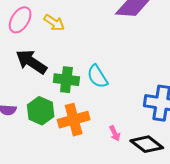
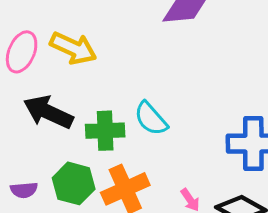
yellow arrow: (54, 23) -> (73, 48), size x1.4

